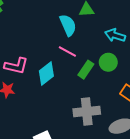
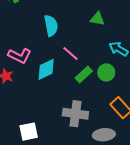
cyan semicircle: (68, 25) -> (51, 26), moved

